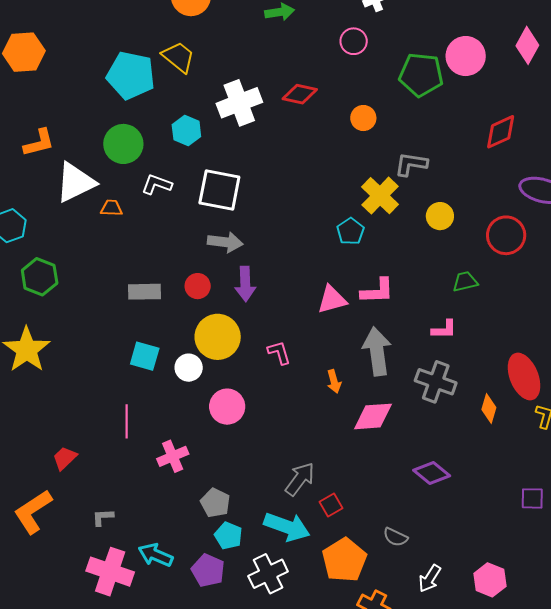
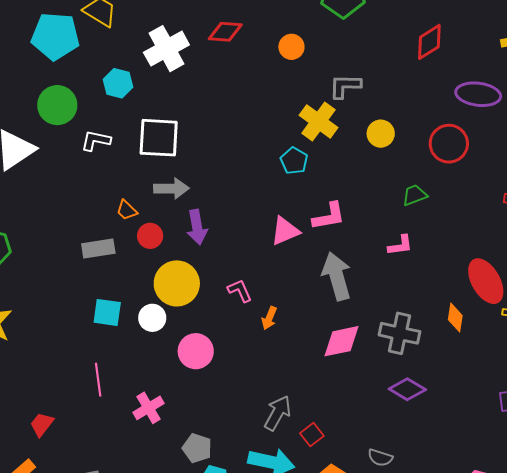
orange trapezoid: (111, 208) -> (127, 210), moved, turned -130
orange arrow: (334, 381) -> (269, 318), moved, turned 45
gray cross: (436, 382) -> (399, 333), moved

